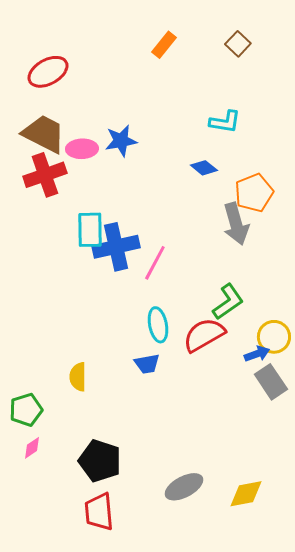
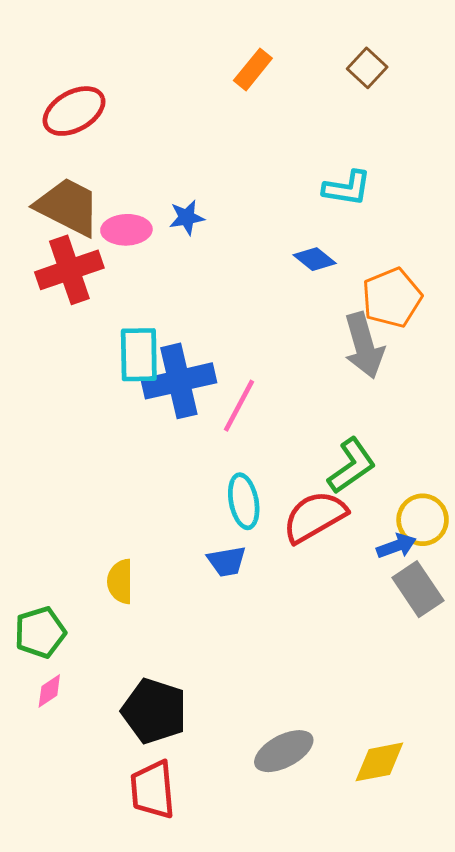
blue star: (121, 141) -> (187, 217), size x0.7

